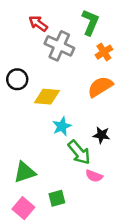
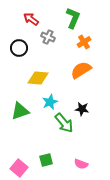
gray cross: (59, 46) -> (48, 37), size x0.6
black circle: (17, 79) -> (19, 48), moved
green triangle: (25, 172) -> (20, 111), moved
pink semicircle: (94, 176) -> (81, 164), moved

